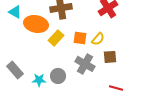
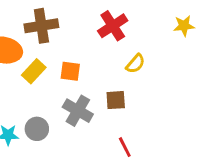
yellow semicircle: (98, 39) -> (135, 64), moved
red line: (116, 88) -> (125, 147), turned 48

